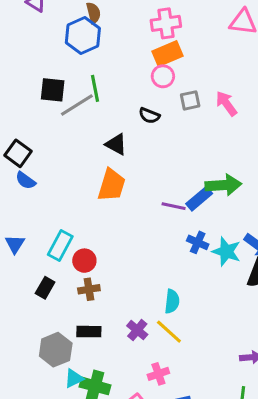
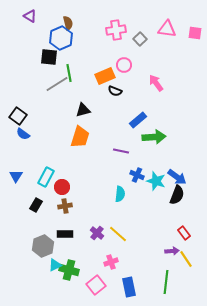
orange rectangle: (167, 54) -> (105, 76), moved
pink circle: (163, 76) -> (124, 65), moved
black square: (53, 90) -> (49, 57), moved
gray square: (190, 100) -> (140, 39), moved, turned -32
black semicircle: (149, 116) -> (115, 91), moved
black triangle: (116, 144) -> (83, 110), turned -42
blue rectangle: (199, 199) -> (138, 120), moved
cyan semicircle: (172, 301) -> (120, 194), moved

